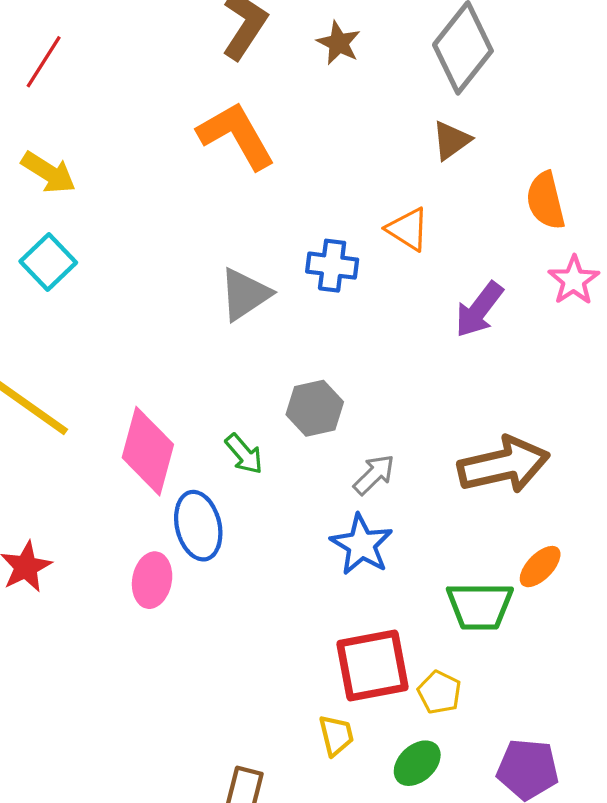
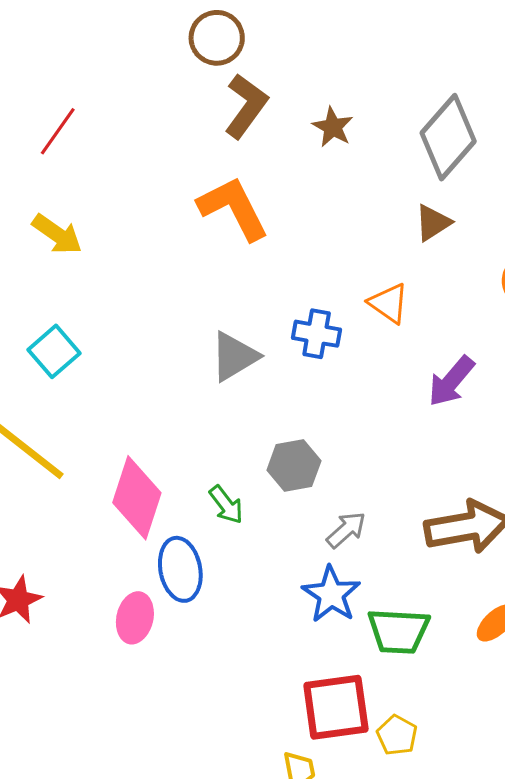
cyan square: (48, 262) -> (54, 351), moved
green trapezoid: (480, 606) -> (398, 631), moved

